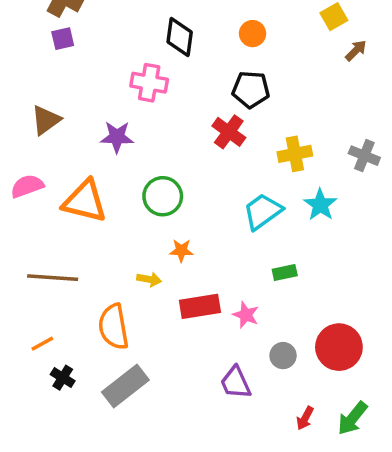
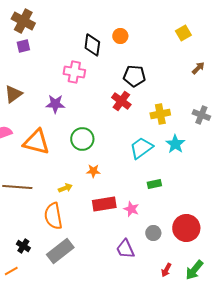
orange circle: (253, 34) -> (120, 36), moved
brown arrow: (356, 50) -> (198, 68), moved
yellow arrow: (149, 279) -> (65, 188), moved, turned -32
orange line: (42, 344) -> (11, 271), moved

